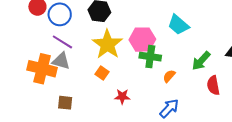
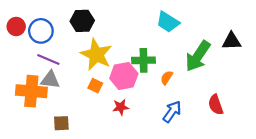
pink hexagon: (142, 40) -> (124, 76), moved
green arrow: (201, 61) -> (198, 56), size x1.4
red semicircle: (213, 85) -> (216, 105), moved

